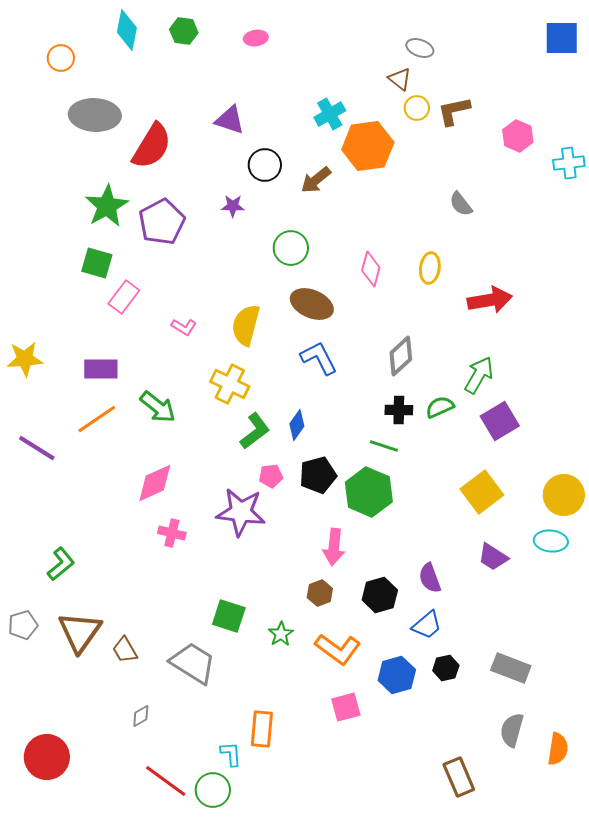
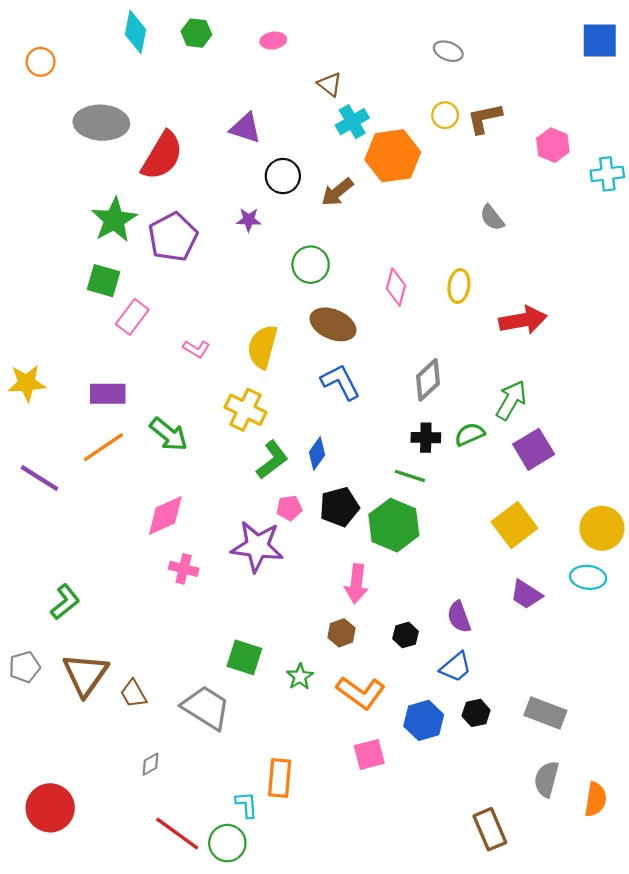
orange circle: (61, 58) -> (41, 62), moved
brown triangle: (400, 79) -> (330, 84), moved
black hexagon: (380, 595) -> (406, 635), size x0.7

